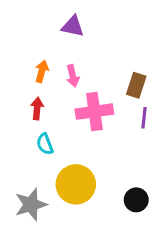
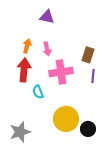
red arrow: (37, 108) -> (24, 70), size x1.6
cyan semicircle: (45, 144) -> (38, 92), moved
yellow circle: (76, 184) -> (66, 119), moved

